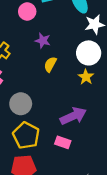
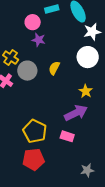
purple star: (43, 41) -> (39, 40), moved
yellow star: (86, 77) -> (86, 91), moved
gray circle: (21, 104) -> (27, 71), moved

